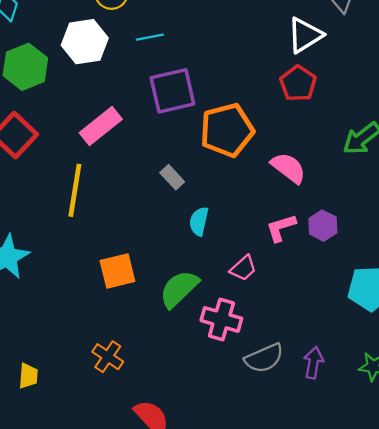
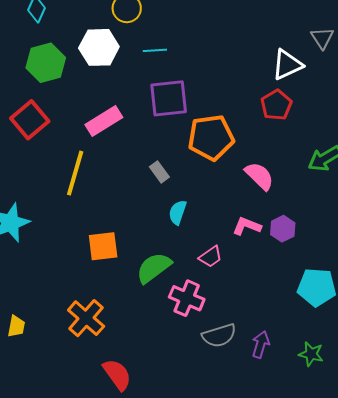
pink L-shape: (281, 228) -> (247, 226), turned 32
orange cross: (108, 357) -> (86, 318), size x1.4

